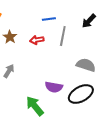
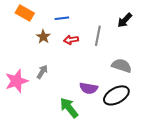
blue line: (49, 19) -> (62, 18), moved

